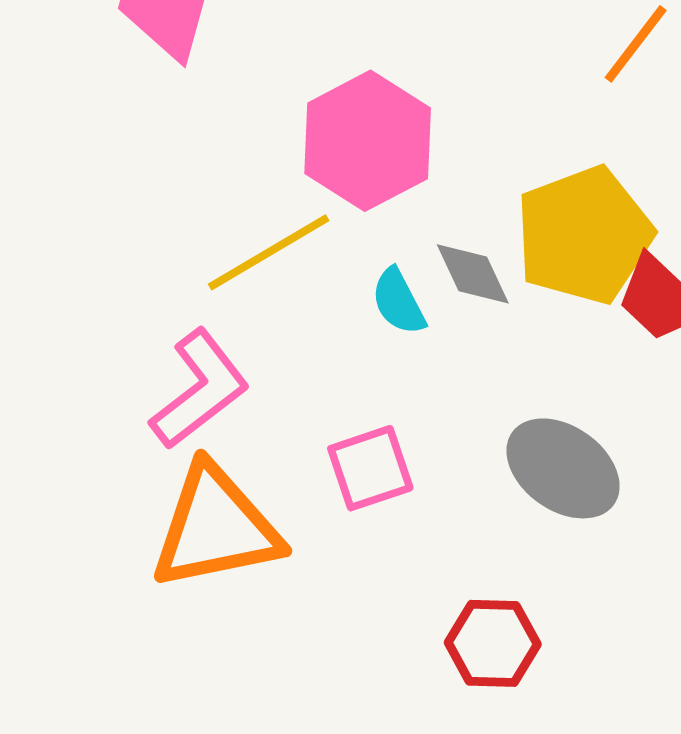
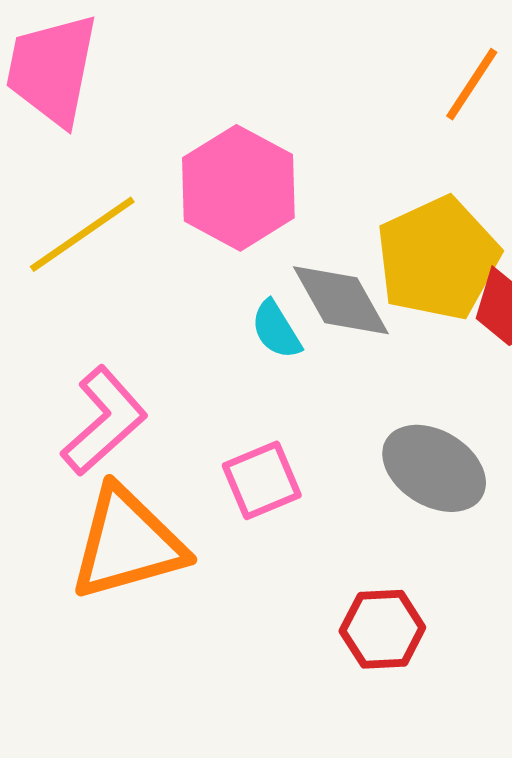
yellow line: (269, 252) -> (82, 234), moved
gray diamond: (473, 274) -> (341, 300), size x1.4

